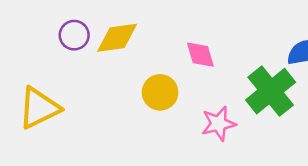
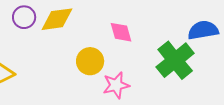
pink star: (219, 124) -> (116, 85), moved

